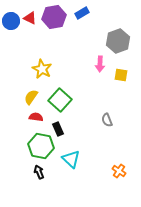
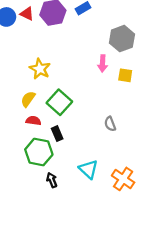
cyan triangle: (71, 159) -> (88, 169), moved
orange cross: (119, 171) -> (123, 179), size x1.5
black arrow: (39, 172) -> (52, 180), moved

